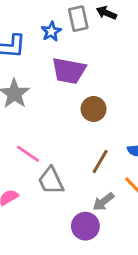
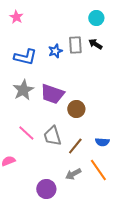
purple trapezoid: (69, 71) -> (52, 94), moved
gray trapezoid: (51, 181) -> (52, 136), moved
purple circle: (85, 226) -> (46, 189), moved

